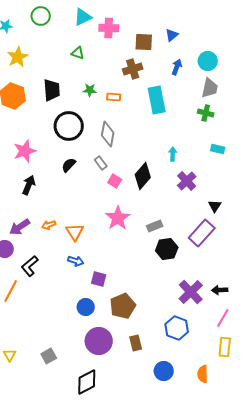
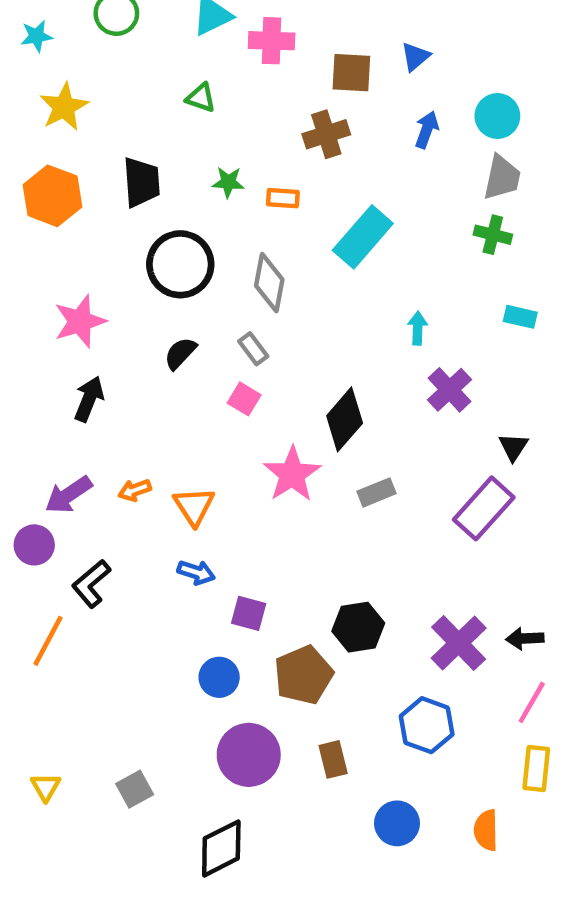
cyan rectangle: (157, 100) -> (363, 237), moved, turned 52
black diamond: (143, 176) -> (345, 419), moved
pink square: (115, 181) -> (244, 399), moved
black hexagon: (167, 249) -> (358, 627), moved

